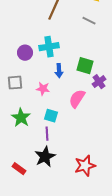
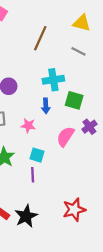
cyan cross: (49, 47) -> (53, 80), moved
purple cross: (99, 82) -> (89, 127), moved
black star: (45, 157) -> (26, 216), moved

